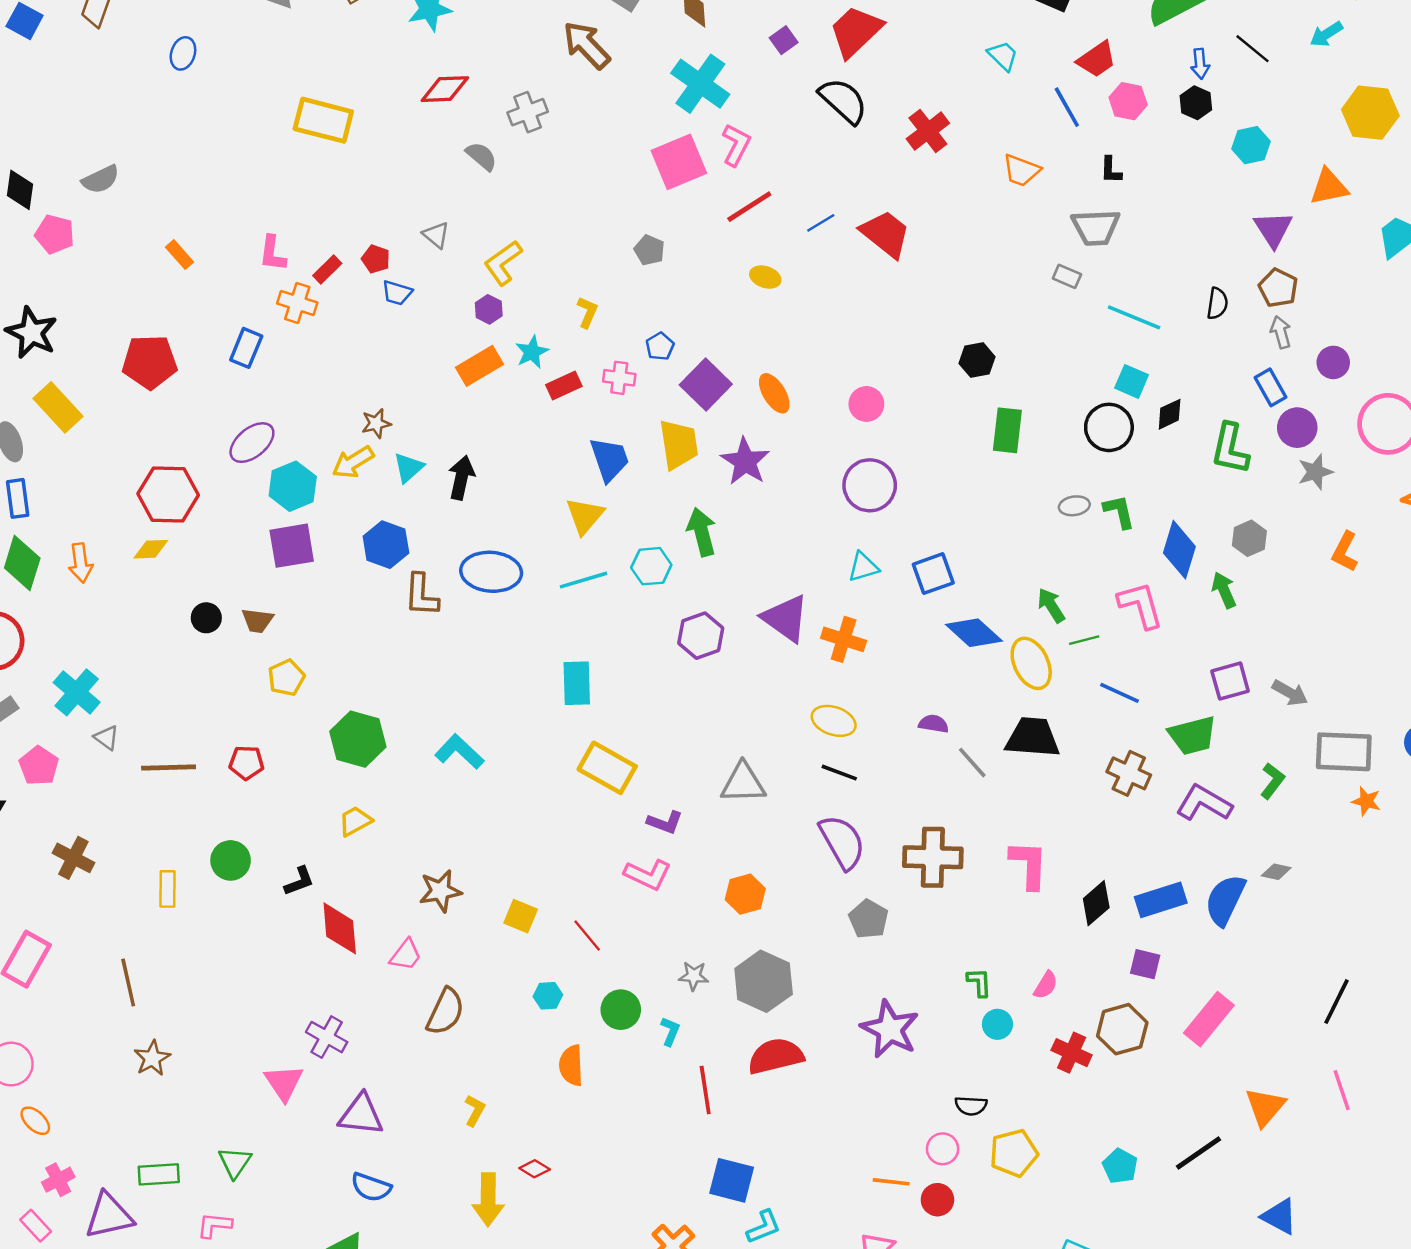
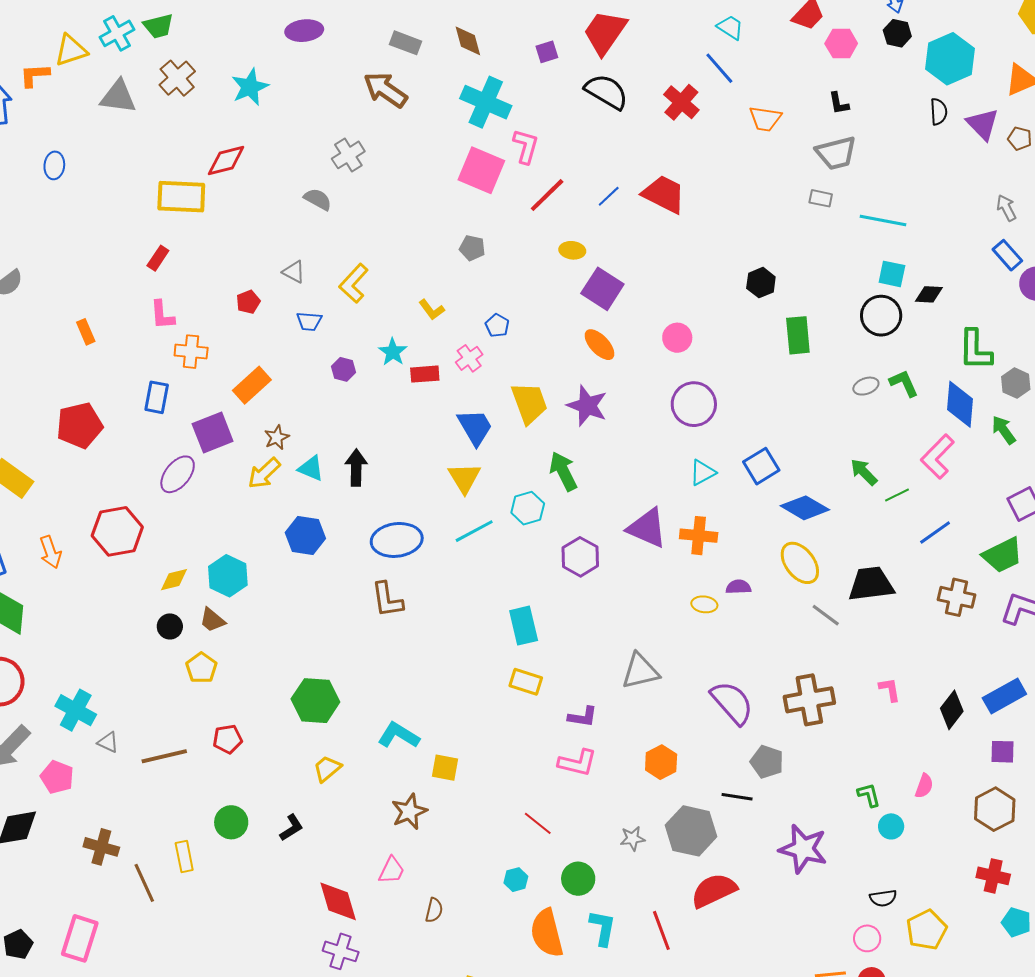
purple square: (784, 40) -> (547, 52), turned 30
red diamond: (445, 89) -> (226, 161), moved
blue line: (1067, 107) -> (719, 68), moved
cyan hexagon: (1251, 145) -> (950, 59), size x1.6
pink square: (679, 162) -> (481, 170), turned -33
orange rectangle: (179, 255) -> (86, 332), turned 30
red pentagon: (376, 259) -> (248, 302), turned -30
red rectangle: (327, 270) -> (158, 258), moved
brown pentagon: (1278, 288) -> (1020, 139), moved, size x0.7
blue trapezoid: (397, 293) -> (309, 321), moved
black semicircle: (1217, 303) -> (939, 112), moved
purple hexagon: (489, 309) -> (344, 369), moved
yellow L-shape: (587, 312) -> (432, 310), turned 132
orange rectangle: (480, 366) -> (252, 385), moved
pink cross: (619, 378) -> (469, 358), turned -32
purple square: (706, 384) -> (602, 289), moved
red rectangle: (564, 385) -> (425, 374), turned 32
black diamond: (1170, 414) -> (929, 294), turned 40
green L-shape: (1230, 449) -> (975, 350), moved
cyan triangle: (409, 468) -> (311, 468), turned -44
cyan hexagon: (293, 486) -> (228, 576), moved
purple square: (292, 546) -> (213, 432), moved
yellow diamond: (151, 549) -> (174, 580), moved
orange arrow: (81, 563) -> (50, 552), moved
brown L-shape: (421, 595) -> (387, 600), moved
pink L-shape: (1141, 605) -> (937, 457), turned -108
brown trapezoid: (257, 621) -> (212, 620), turned 44
yellow ellipse: (1031, 663) -> (800, 563), moved
yellow pentagon: (286, 678) -> (201, 668), moved
cyan rectangle: (577, 683) -> (524, 626), moved
blue line: (1119, 693) -> (935, 532), turned -48
yellow ellipse: (834, 721) -> (704, 604), size x0.7
purple semicircle: (934, 724) -> (738, 587), moved
cyan L-shape: (459, 752) -> (399, 735), moved
yellow rectangle: (607, 768) -> (526, 682), size x0.7
black line: (839, 773) -> (737, 797), moved
pink L-shape: (1029, 865) -> (890, 690), size x0.6
yellow square: (521, 916) -> (445, 768), moved
red diamond: (340, 928) -> (338, 901), moved
brown line: (128, 982) -> (144, 883), moved
brown semicircle: (445, 1012) -> (434, 910), size x0.6
cyan L-shape: (670, 1031) -> (603, 928), moved, size x1.5
red cross: (1072, 1053) -> (993, 876), moved
orange semicircle: (571, 1065) -> (547, 933), size x1.4

